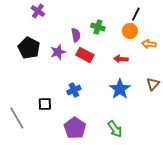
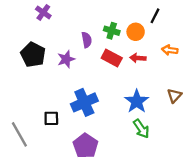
orange circle: (130, 31) -> (136, 32), moved
red rectangle: (85, 55) -> (112, 58), moved
red arrow: (121, 59) -> (138, 58), moved
blue cross: (74, 90) -> (84, 102), size x1.6
green arrow: (115, 129) -> (141, 129), moved

